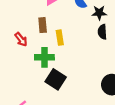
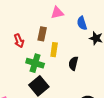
black semicircle: (102, 32) -> (73, 63), moved

